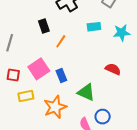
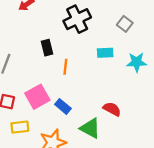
orange line: (61, 41) -> (65, 67), turned -32
red semicircle: (113, 69) -> (112, 109), moved
blue rectangle: (61, 75) -> (63, 106), turned -32

